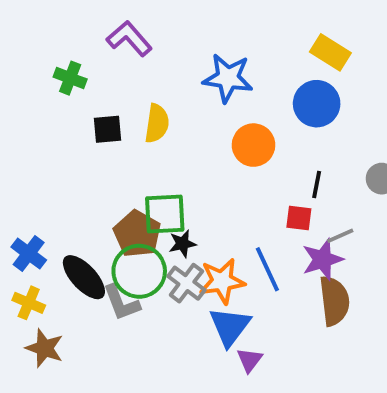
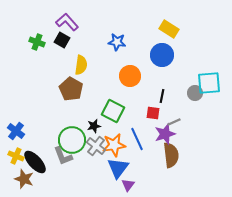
blue star: (228, 78) -> (117, 42), size x0.7
black square: (108, 129) -> (62, 40), moved, turned 35
green square: (165, 214) -> (113, 111), moved, turned 30
brown pentagon: (137, 234) -> (71, 89), moved
black ellipse: (84, 277) -> (35, 162), moved

